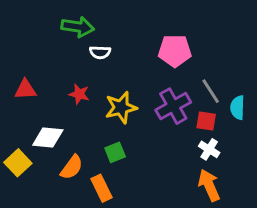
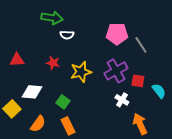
gray line: (211, 91) -> (141, 45), moved
cyan semicircle: (237, 108) -> (159, 91), moved, turned 140
white cross: (209, 149) -> (122, 100), moved
green square: (115, 152) -> (63, 102), moved, turned -32
orange semicircle: (72, 167) -> (38, 124), moved

